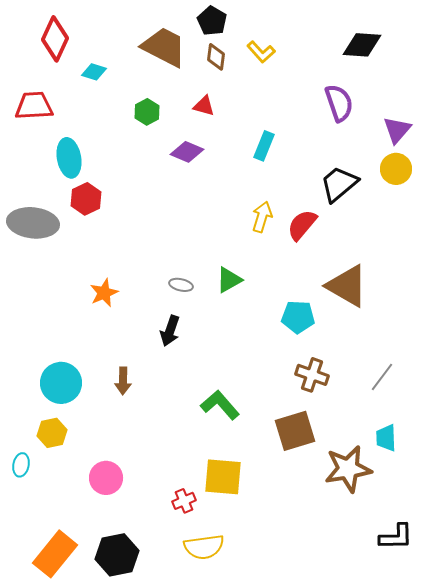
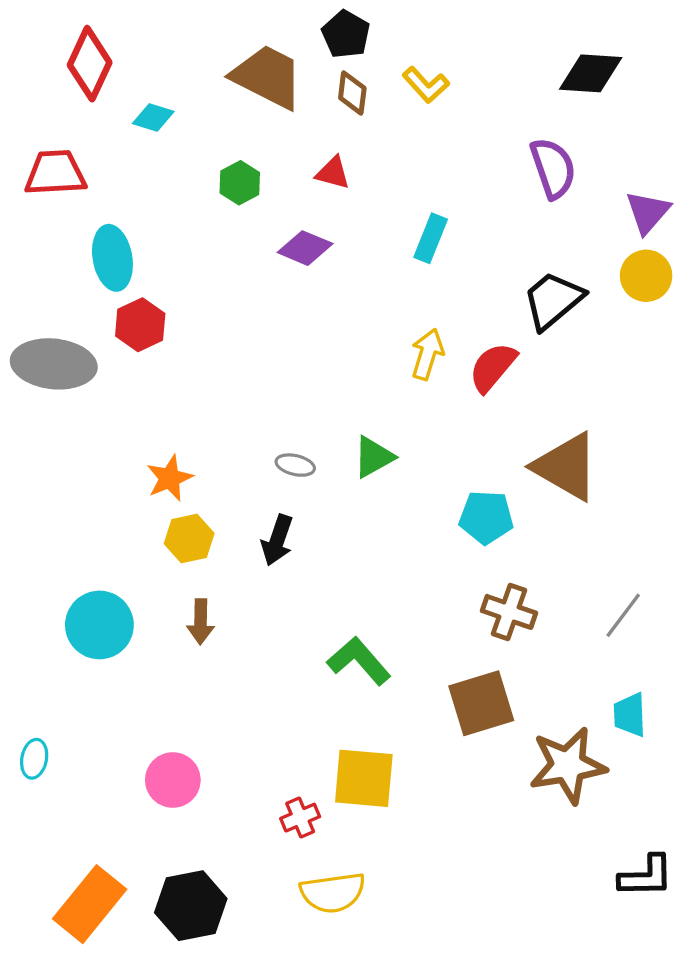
yellow hexagon: (52, 433) -> (189, 538), moved

